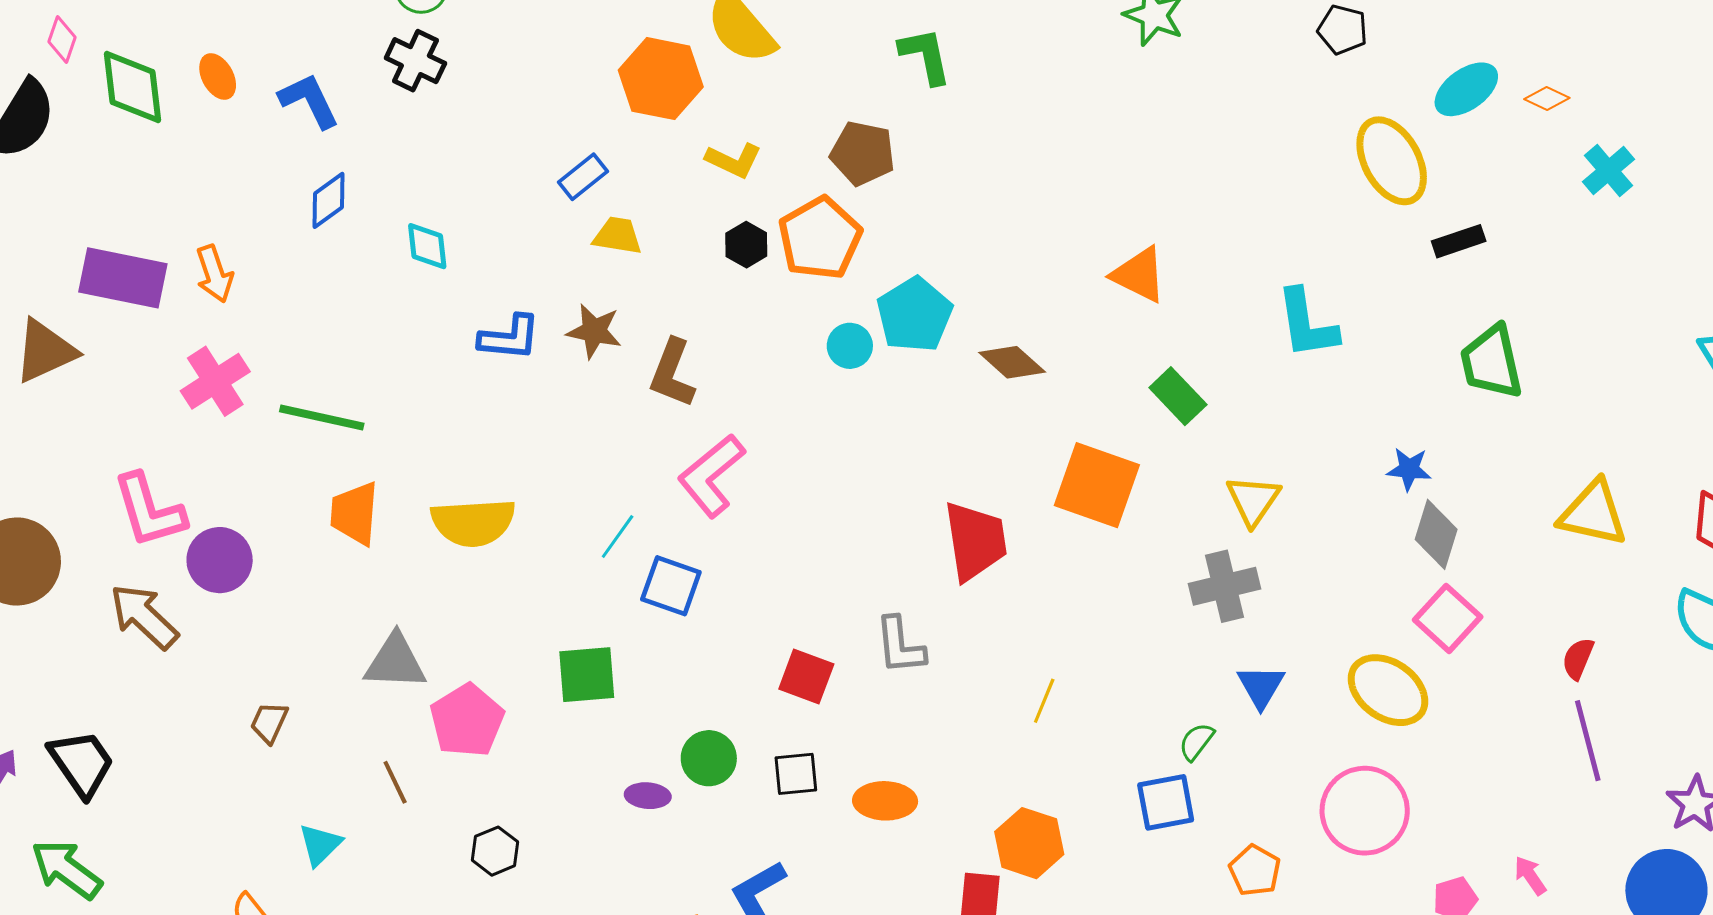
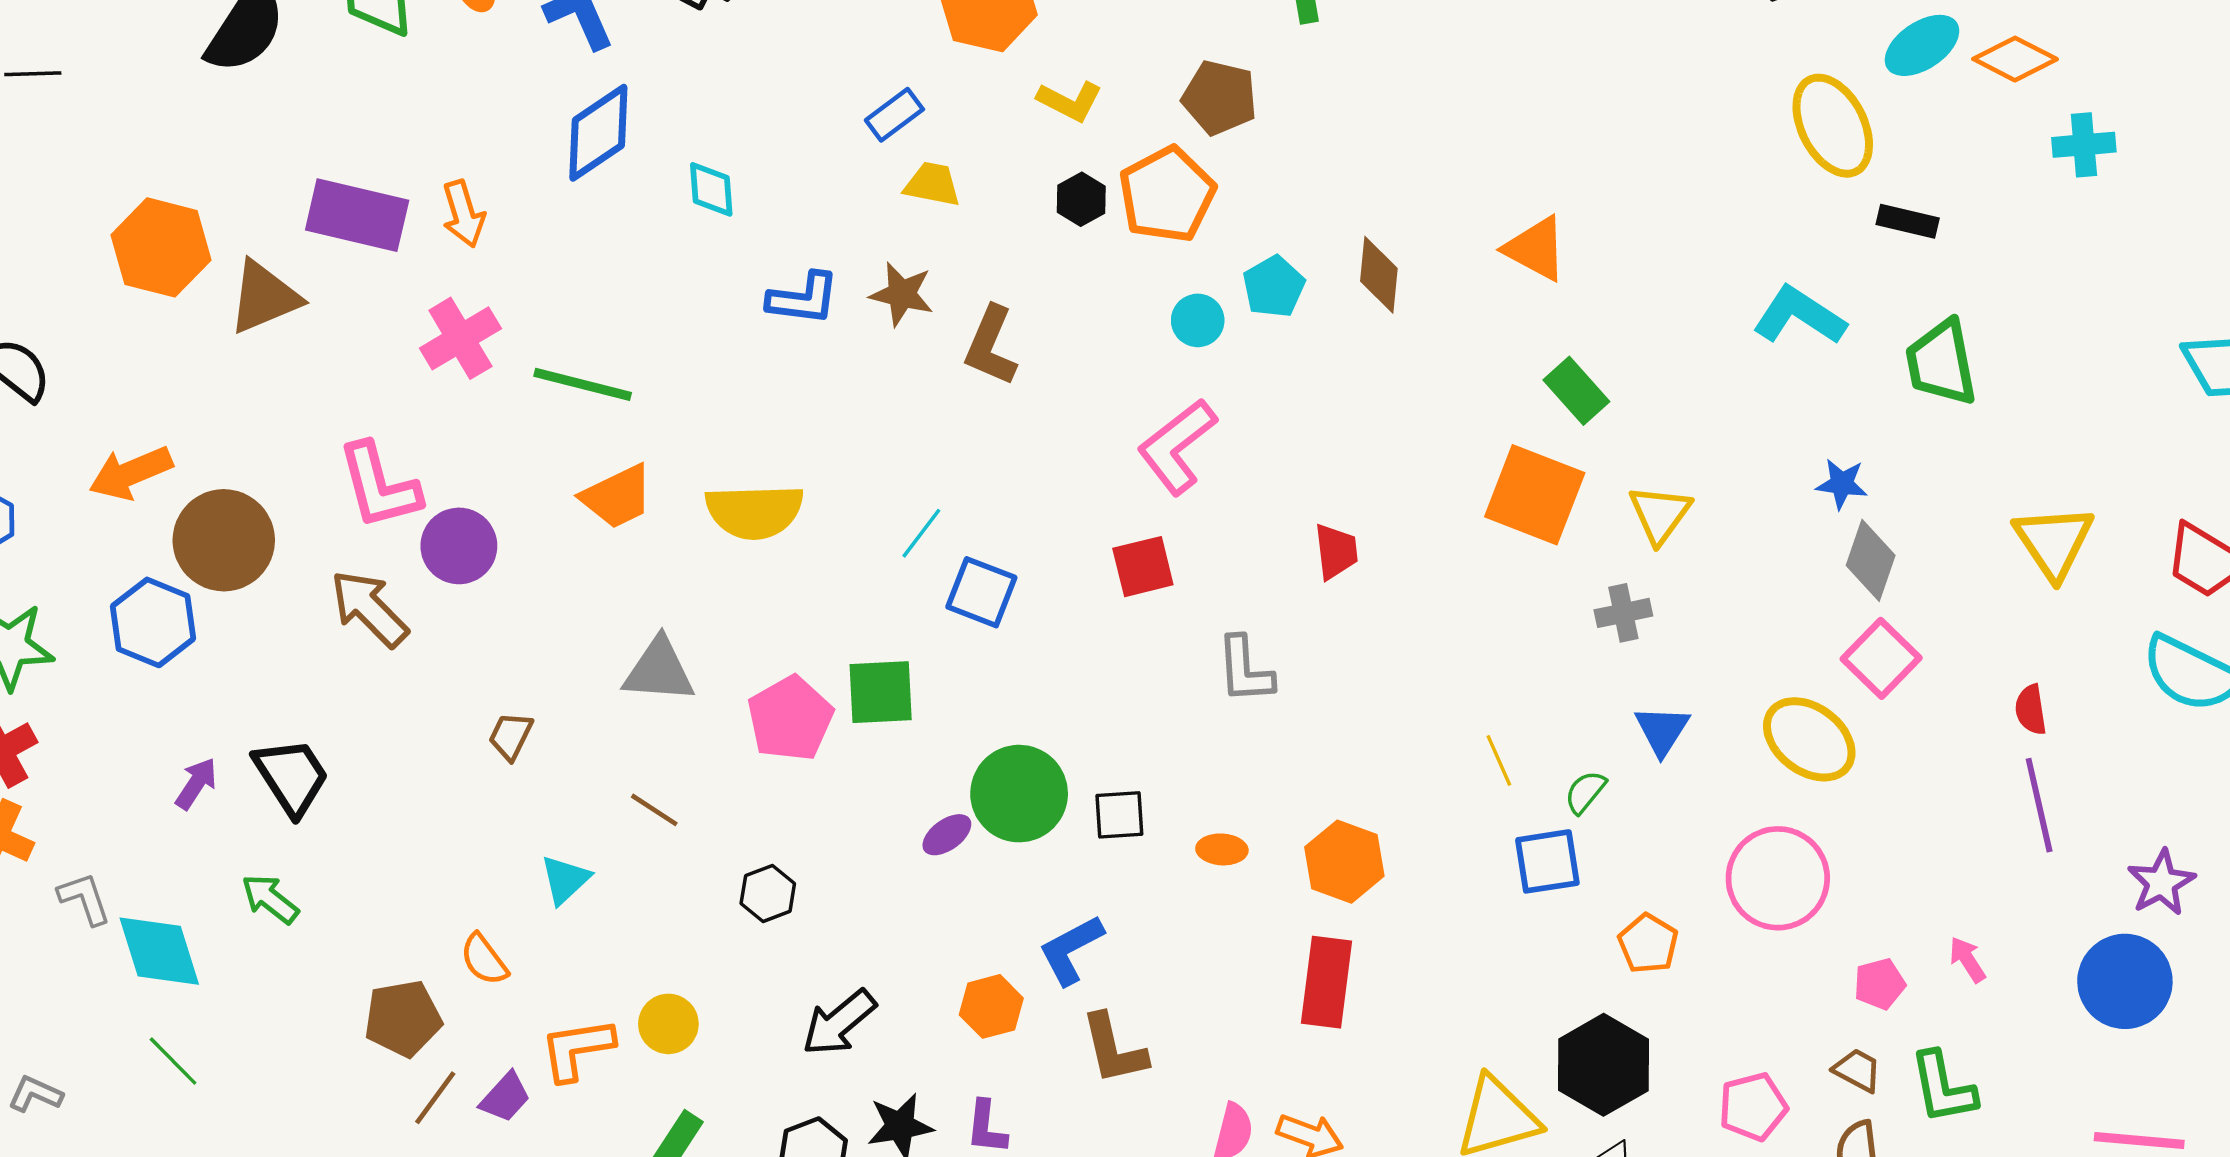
orange diamond: (1547, 99) -> (2015, 59), size x1.6
cyan cross: (1609, 170) -> (2084, 145), turned 34
blue diamond: (328, 200) -> (598, 133), size x1.5
black rectangle: (1459, 241) -> (1908, 221), turned 30
cyan pentagon: (914, 315) -> (1274, 287), size x0.7
cyan L-shape: (1307, 324) -> (1799, 316), moved, turned 130
brown diamond: (1012, 362) -> (1379, 275), moved, turned 52
pink L-shape: (711, 476) -> (1177, 447), moved
orange square: (1097, 485) -> (1535, 495), moved
orange trapezoid: (355, 513) -> (617, 497), turned -122
yellow triangle: (1593, 513) -> (2054, 542), turned 42
red trapezoid: (975, 541) -> (1336, 551), size x0.6
gray cross: (1224, 586) -> (1623, 613), size x0.7
red semicircle: (1578, 659) -> (2031, 710), turned -33
red square: (806, 676) -> (1143, 567), moved, turned -36
yellow line: (1044, 701) -> (1499, 760), moved, turned -48
pink pentagon: (467, 721) -> (790, 719), moved
green circle: (709, 758) -> (1019, 794), size x1.5
brown line: (395, 782) -> (654, 810), turned -33
purple ellipse: (648, 796) -> (947, 835), turned -42
orange ellipse: (885, 801) -> (1222, 849), size x0.7
orange hexagon: (1029, 843) -> (1344, 862), moved
green arrow: (66, 869) -> (270, 899), size x0.7

